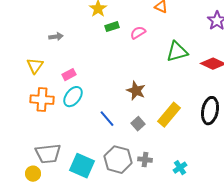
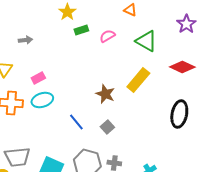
green triangle: (177, 52) -> (146, 41), moved, turned 45
cyan ellipse: (73, 97) -> (42, 100), turned 35
yellow rectangle: (169, 115) -> (138, 80), moved

